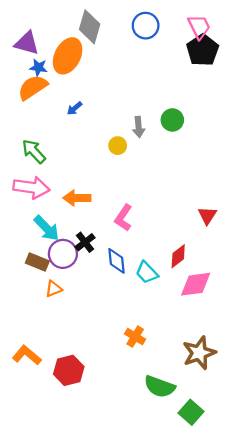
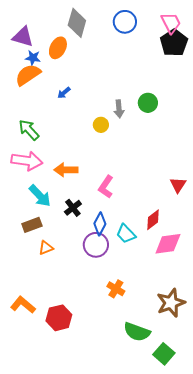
orange ellipse: (68, 56) -> (58, 48), size x0.7
purple circle: (63, 254) -> (96, 245), moved
blue diamond: (116, 261) -> (100, 224), turned 35
brown rectangle: (37, 262) -> (32, 225), turned -42

